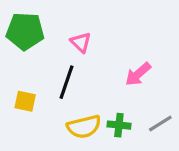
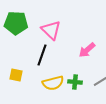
pink triangle: (81, 42) -> (51, 30), size x1.5
yellow square: (25, 101) -> (16, 75), moved

